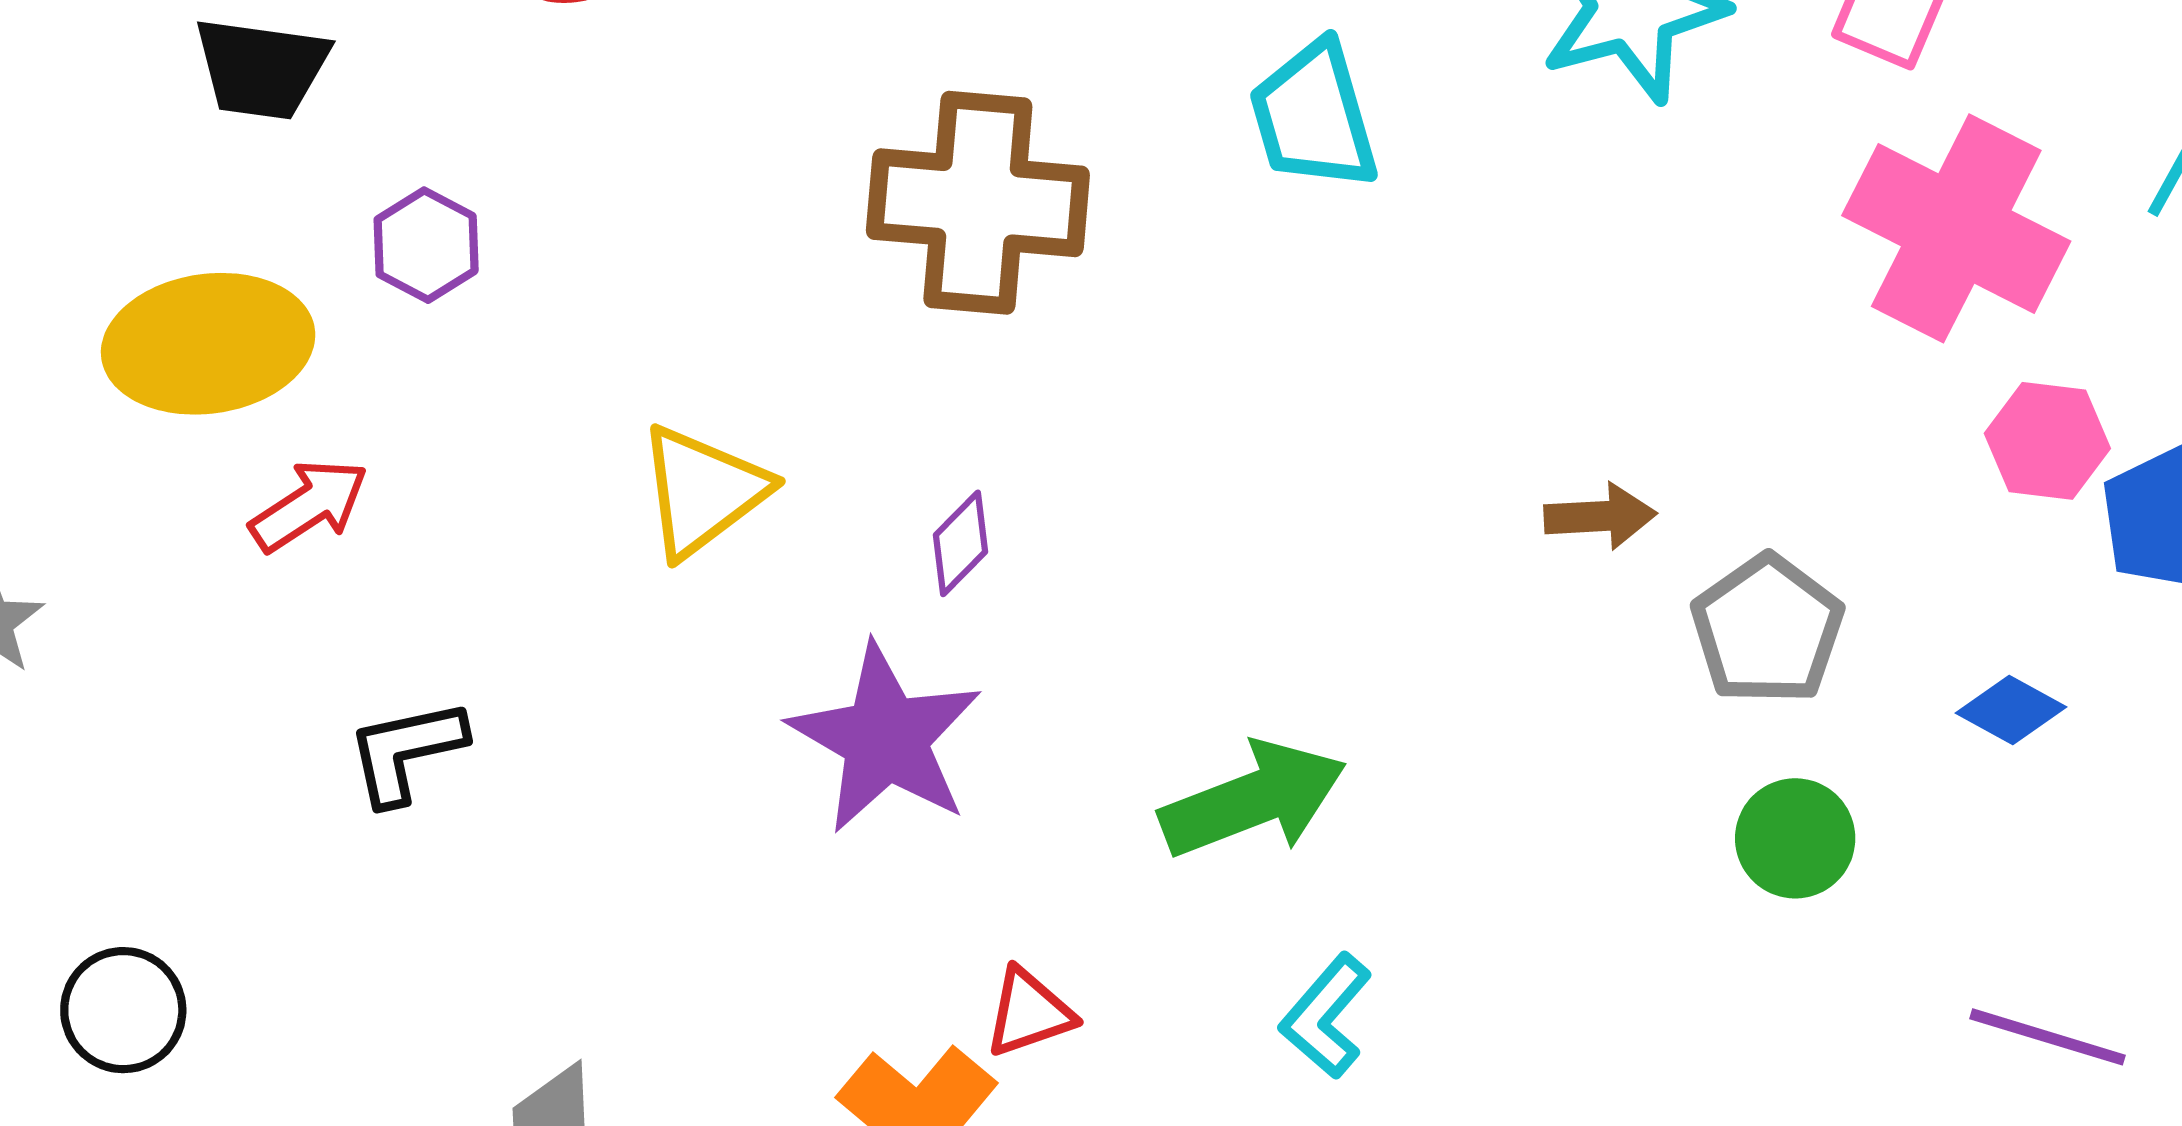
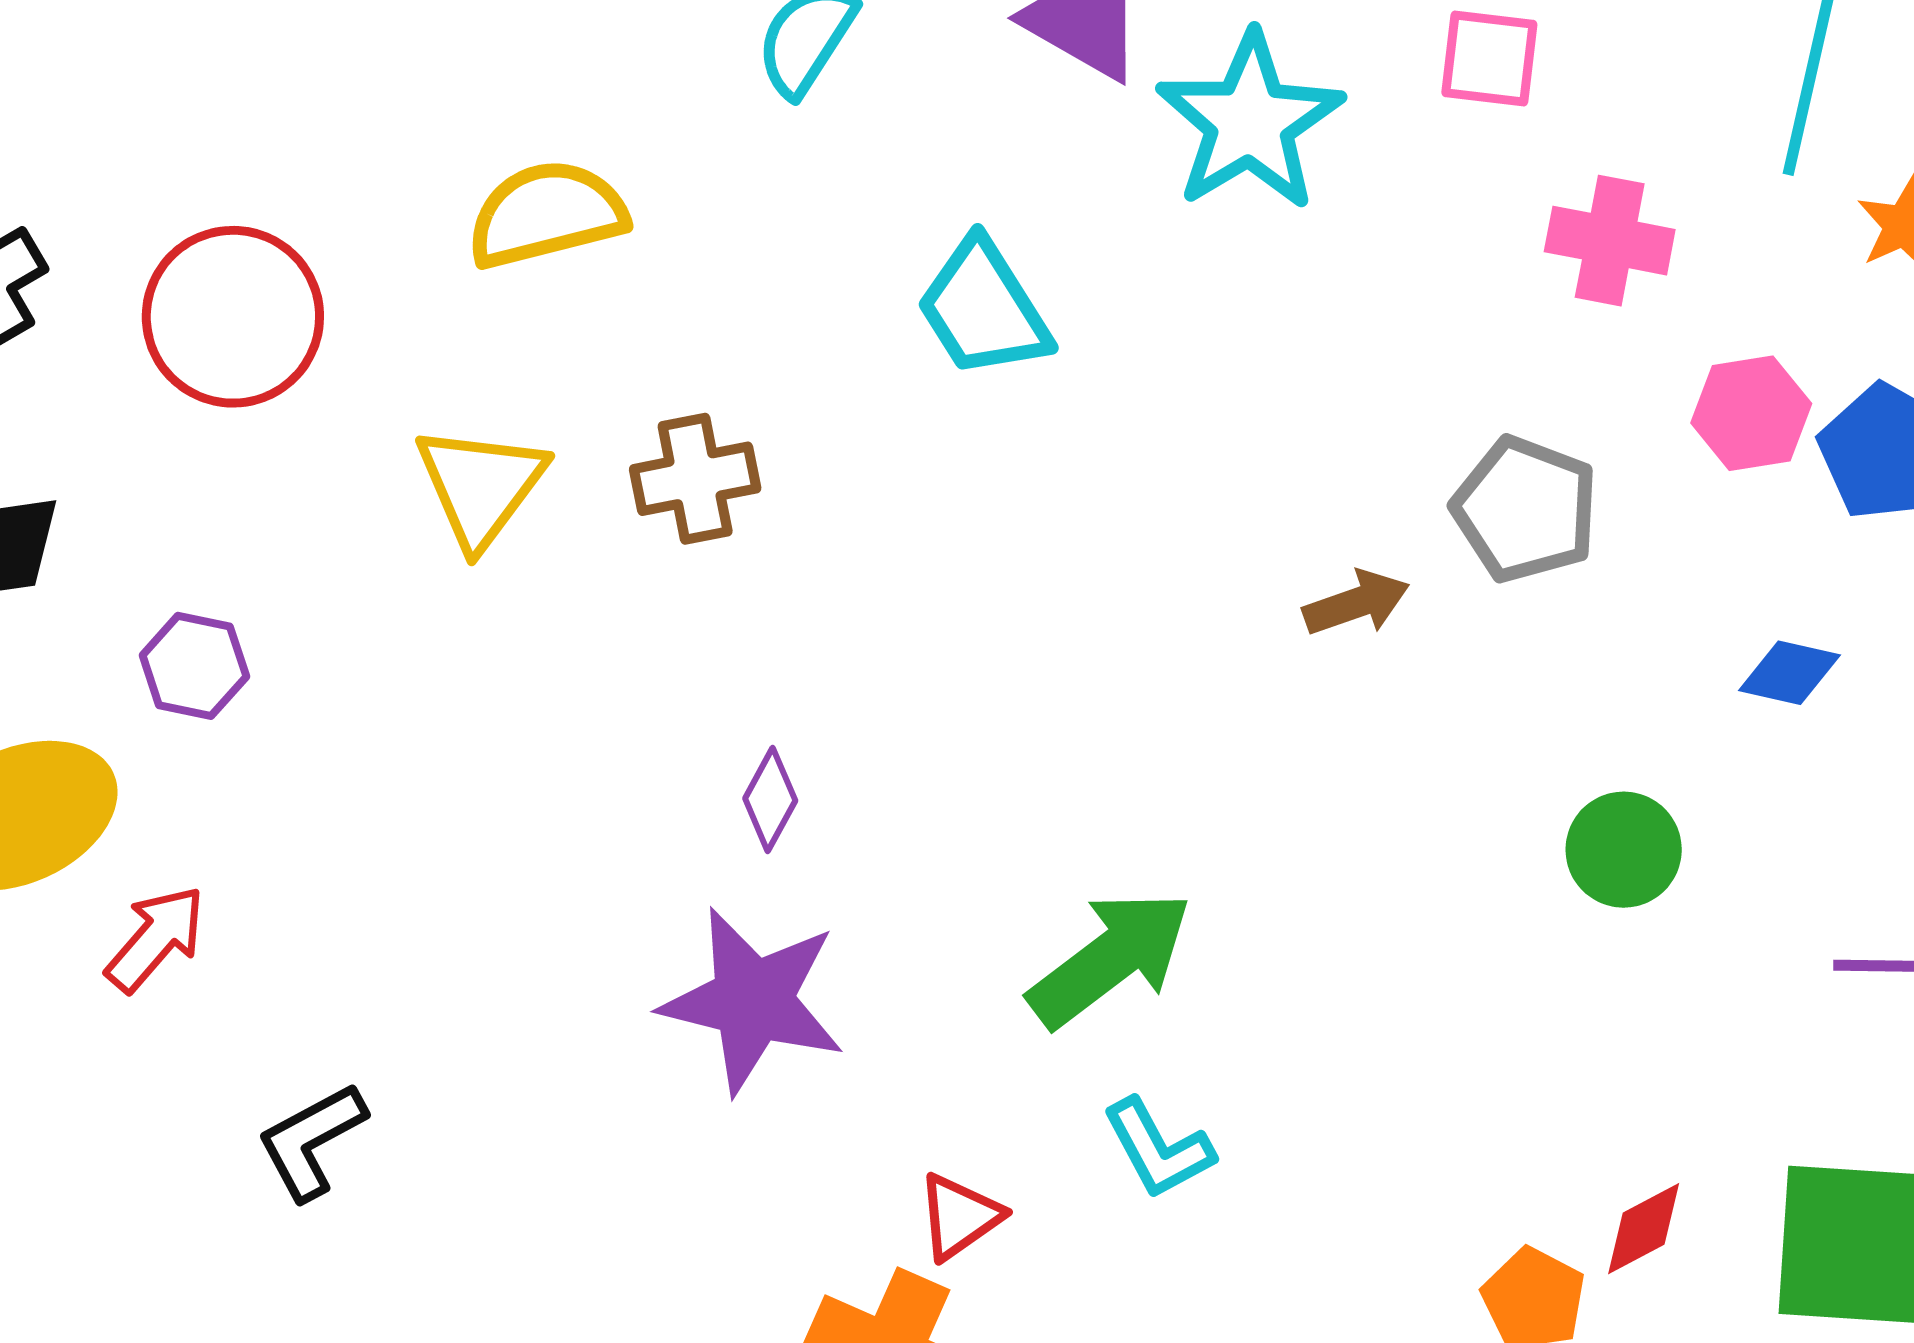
brown cross: (978, 203) -> (695, 479), size x0.6
pink cross: (1956, 228) -> (1610, 241), size x0.6
yellow triangle: (703, 491) -> (481, 486), moved
gray pentagon: (1767, 630) -> (1525, 509), moved
cyan L-shape: (1326, 1016) -> (1158, 1149), moved, turned -53

